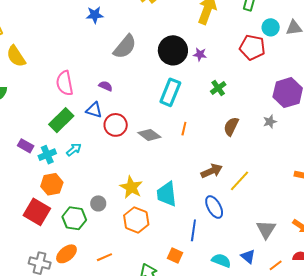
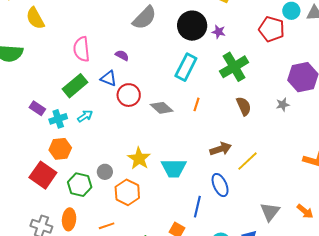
green cross: (218, 88) -> (234, 67), size x1.8
brown semicircle: (231, 126) -> (244, 106), turned 126
cyan trapezoid: (167, 194) -> (174, 168), turned -88
orange hexagon: (136, 220) -> (127, 192), moved
orange ellipse: (67, 254) -> (69, 219), turned -50

